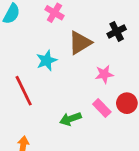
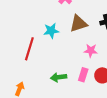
red line: (24, 91) -> (29, 49), turned 30
pink rectangle: (102, 108) -> (83, 75), turned 48

